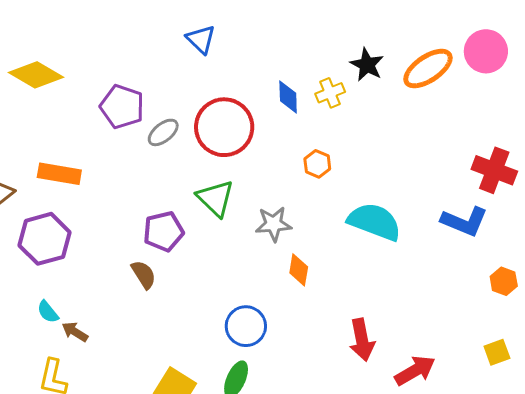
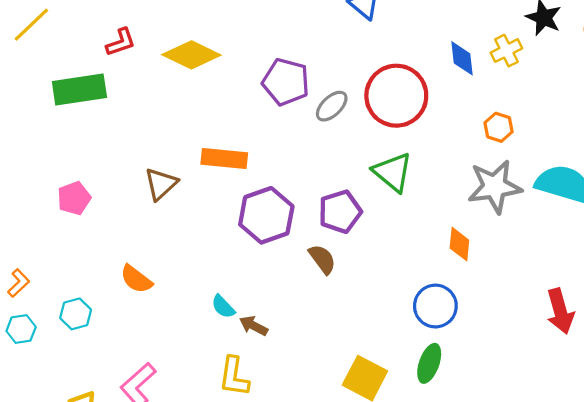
gray star: (273, 224) -> (495, 187), moved, size x1.4
purple hexagon: (45, 239) -> (266, 215), moved
orange diamond: (299, 270) -> (459, 244), moved

